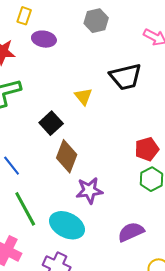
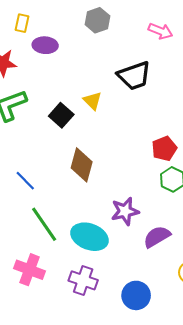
black square: (51, 123) -> (61, 115), moved
purple star: (89, 190) -> (125, 211), moved

